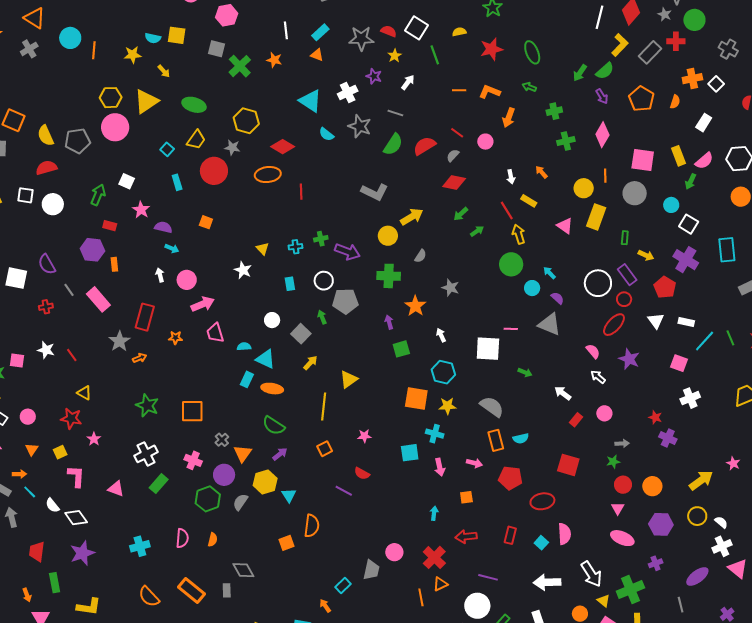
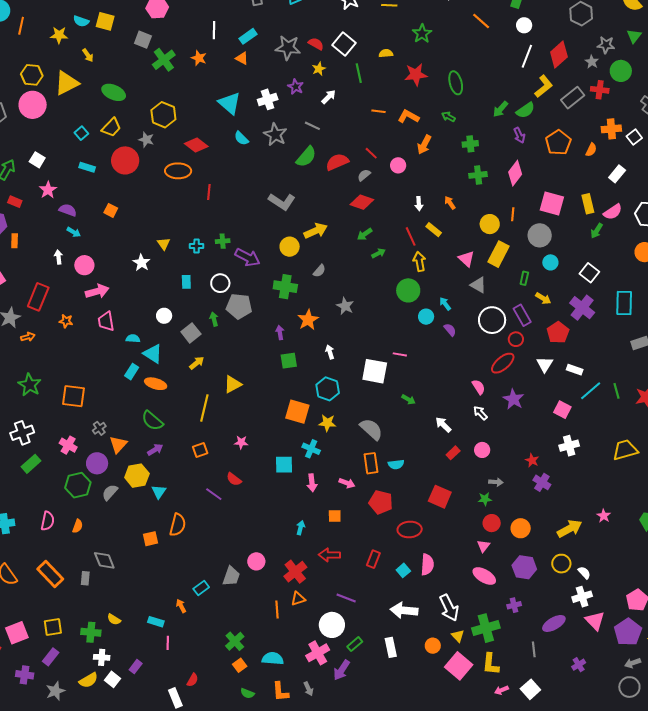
cyan rectangle: (177, 182) -> (87, 167), turned -63
cyan circle: (671, 205) -> (550, 262), moved
gray triangle: (549, 324) -> (478, 285), moved, size x0.7

